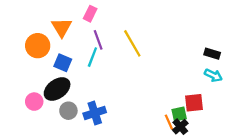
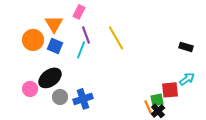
blue square: (63, 63) -> (55, 46), moved
cyan arrow: (213, 75) -> (187, 79), moved, turned -63

